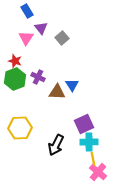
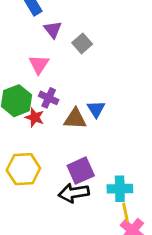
pink triangle: (26, 38) -> (39, 64), moved
red star: (15, 61) -> (35, 117), moved
purple square: (84, 124) -> (81, 171), moved
black arrow: (56, 145) -> (74, 193), turned 55

